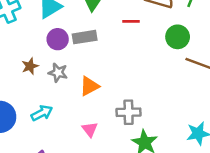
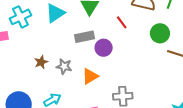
red line: (131, 21) -> (122, 22), turned 56
purple circle: (58, 39) -> (104, 48), moved

